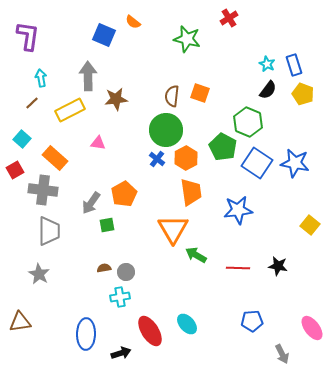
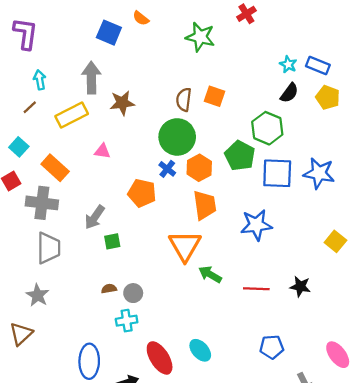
blue rectangle: (294, 65) -> (318, 65), turned -50
blue square: (257, 163) -> (277, 173), turned -32
orange pentagon: (124, 194) -> (142, 193), moved, turned -30
brown triangle: (20, 322) -> (21, 334), moved, turned -35

